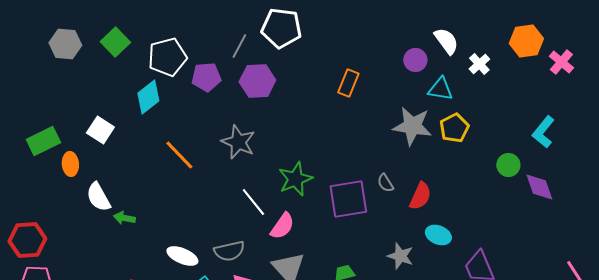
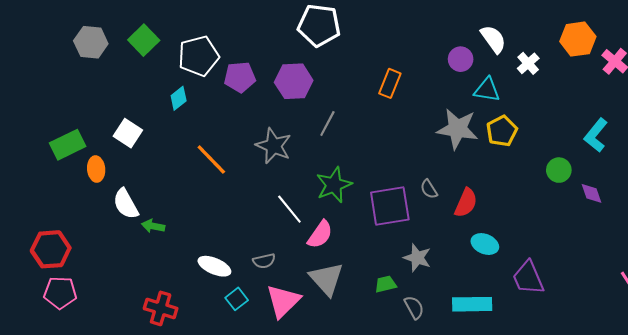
gray line: (239, 46) -> (327, 124), moved
cyan diamond: (148, 97) -> (179, 98), size x0.7
purple diamond: (539, 187) -> (592, 193), size x0.7
gray semicircle: (229, 251) -> (264, 261), size x0.7
gray star: (400, 256) -> (417, 258), moved

